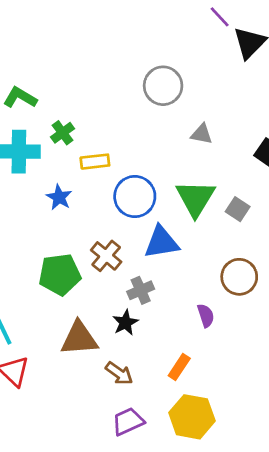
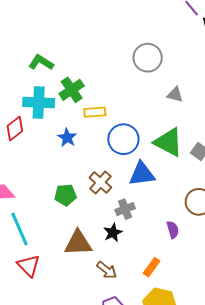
green cross: (63, 133) -> (72, 90), size x1.4
green triangle: (195, 198) -> (168, 142), turned -36
green pentagon: (60, 274) -> (65, 195), size x0.7

